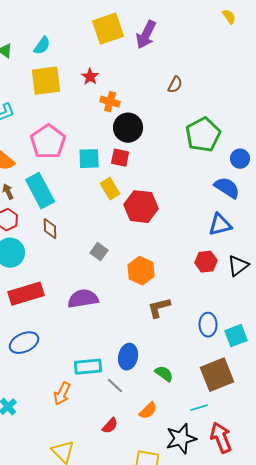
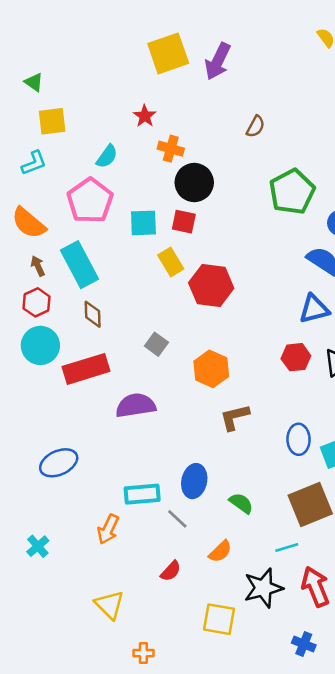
cyan semicircle: (42, 46) -> (107, 156), moved
yellow square: (46, 81) -> (52, 121), moved, size x0.7
red rectangle: (26, 294) -> (86, 369), moved

